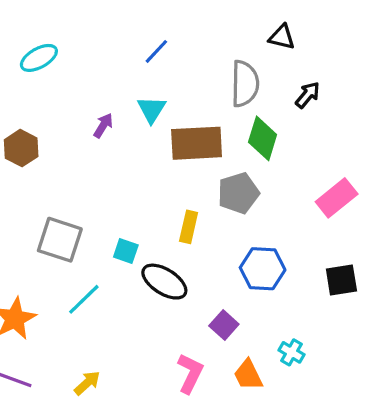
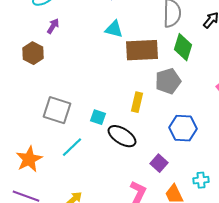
cyan triangle: (152, 109) -> (114, 29), turned -48
purple arrow: (103, 126) -> (53, 26), moved
cyan cross: (292, 352) -> (201, 180), turned -35

